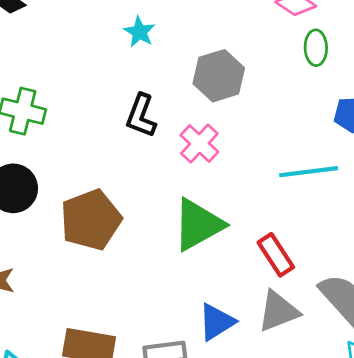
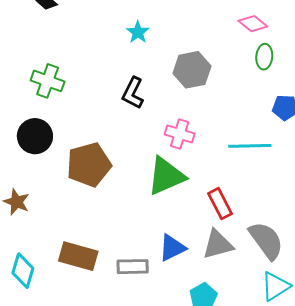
pink cross: (199, 143) -> (180, 134), moved, turned -32

